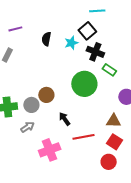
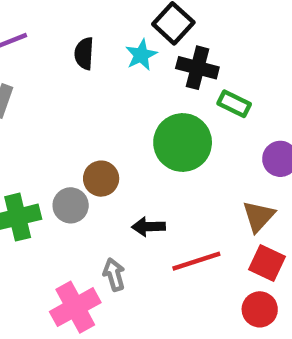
black arrow: (64, 119) -> (149, 227), turned -48
brown triangle: (113, 121) -> (259, 216), turned -42
gray arrow: (27, 127) -> (114, 275), moved, turned -64
pink cross: (50, 150) -> (75, 307), moved

